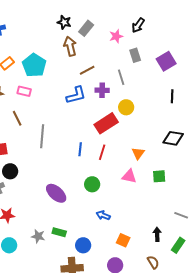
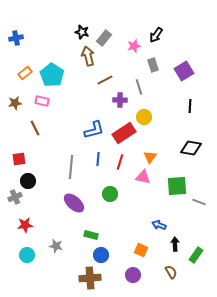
blue L-shape: (76, 95) -> (94, 130), moved
gray line: (42, 136) -> (71, 167), moved
orange triangle: (138, 153) -> (150, 157), moved
pink triangle: (129, 176) -> (143, 177), moved
green square: (159, 176) -> (177, 186), size x1.5
blue arrow: (103, 215) -> (159, 225), moved
gray line: (181, 215) -> (199, 202), moved
green rectangle: (59, 232) -> (91, 235), moved

